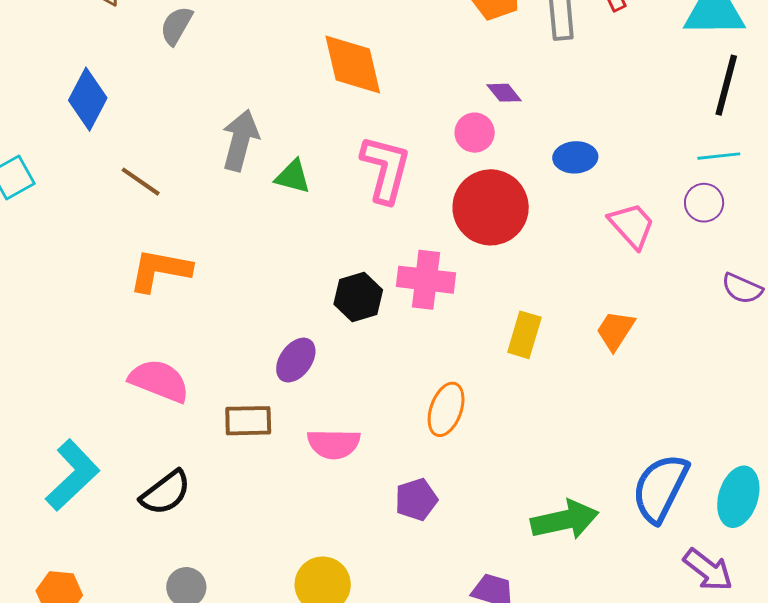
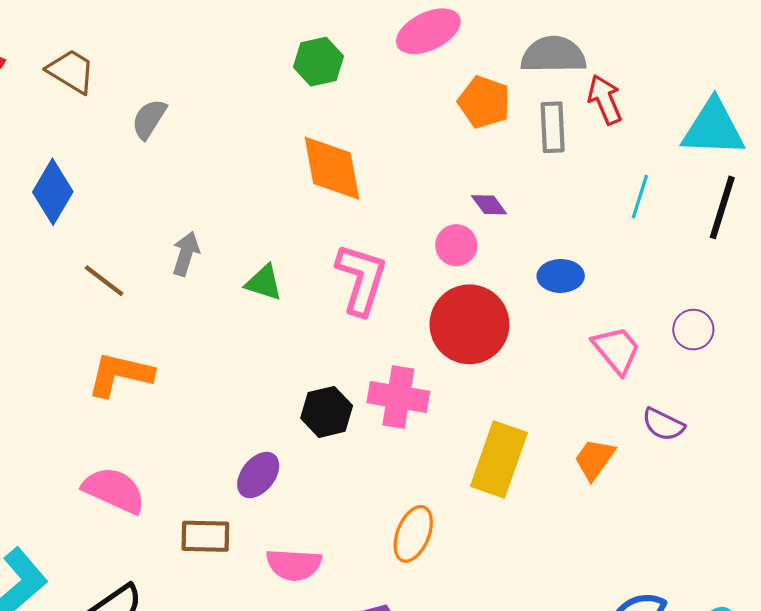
gray arrow: (240, 140) -> (186, 254), moved, size x0.7
cyan line: (719, 156) -> (640, 197), moved, turned -69
purple semicircle: (742, 289) -> (663, 424), moved
yellow rectangle: (524, 335) -> (499, 459), size x1.5

